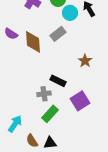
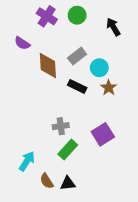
cyan circle: (70, 13) -> (99, 68), moved
purple semicircle: (11, 34) -> (22, 43), moved
black rectangle: (58, 81) -> (77, 86), moved

